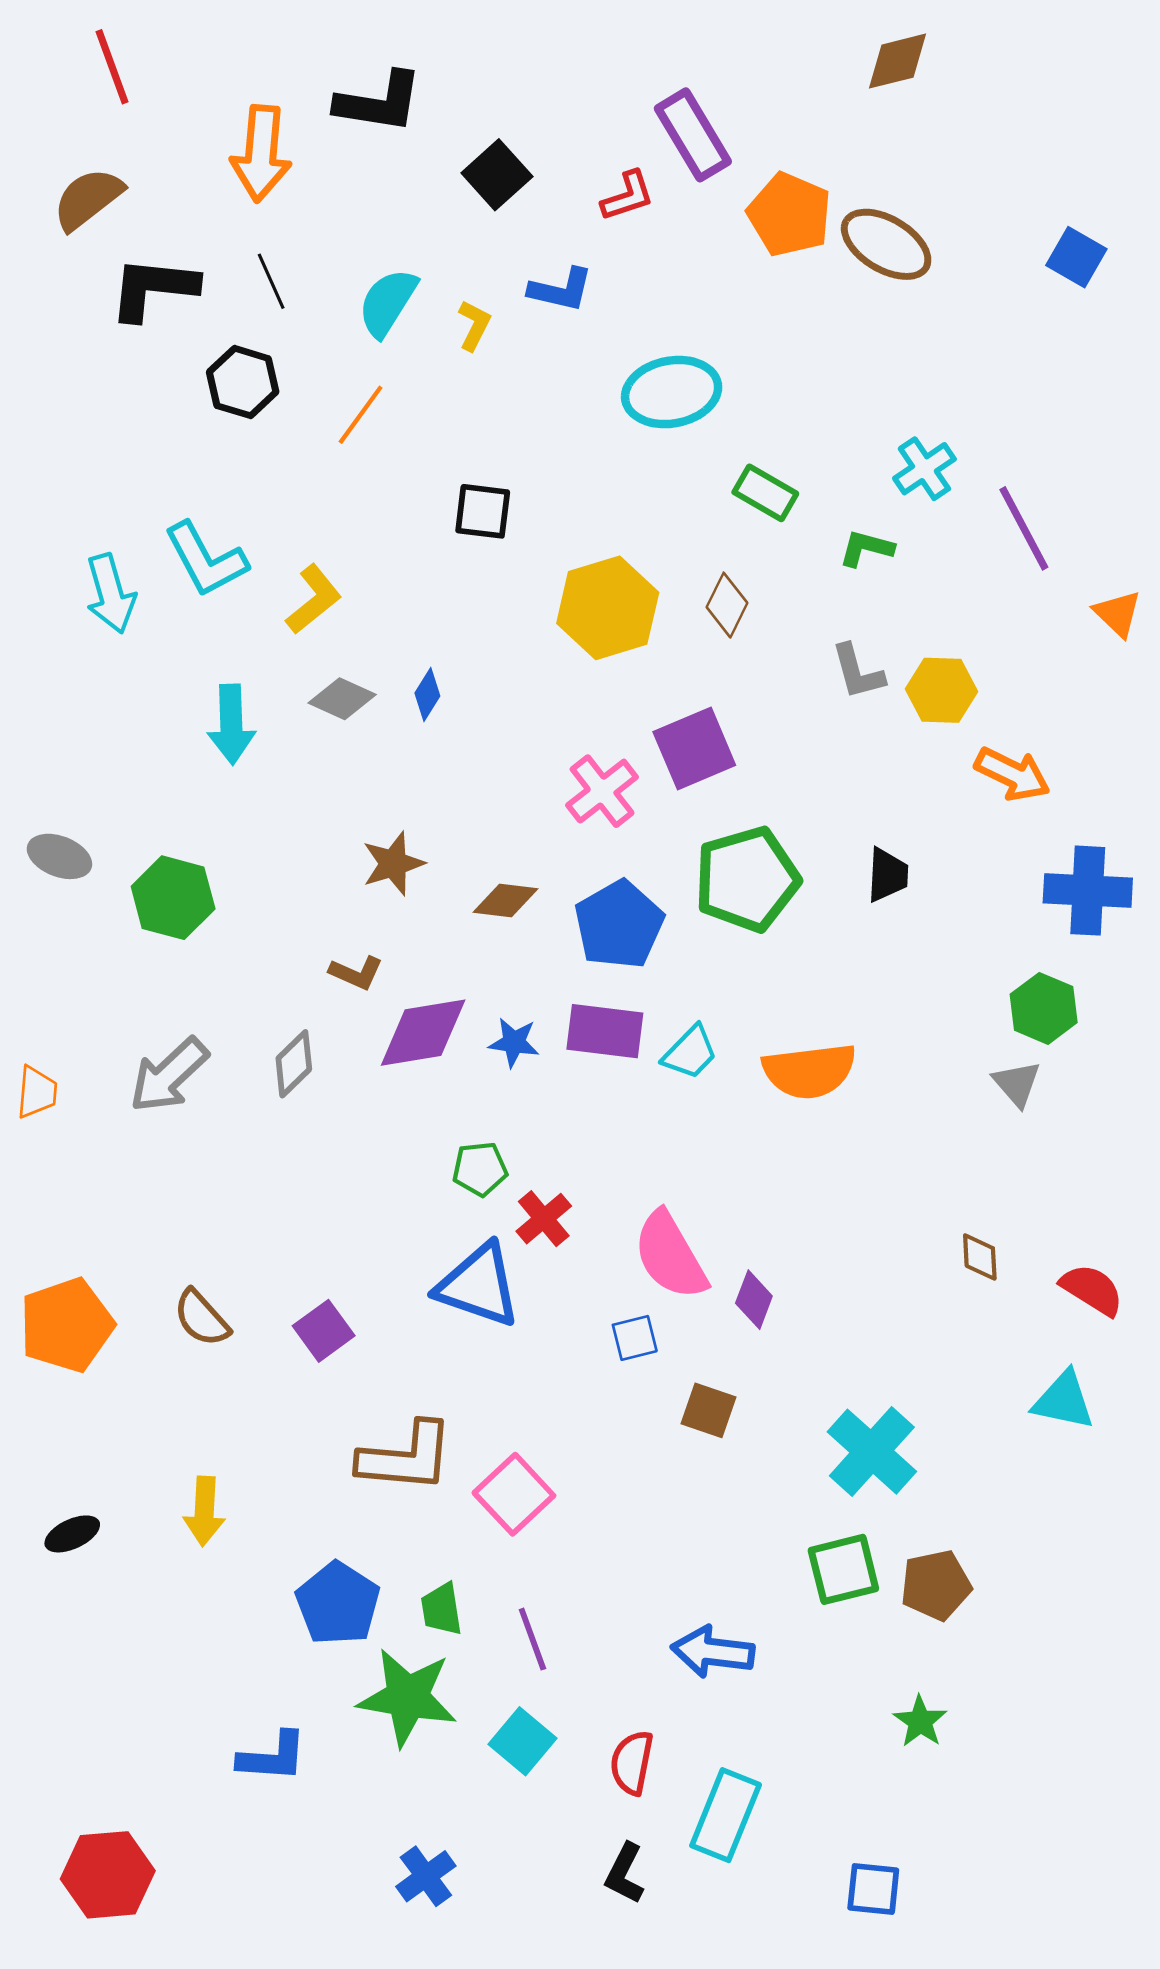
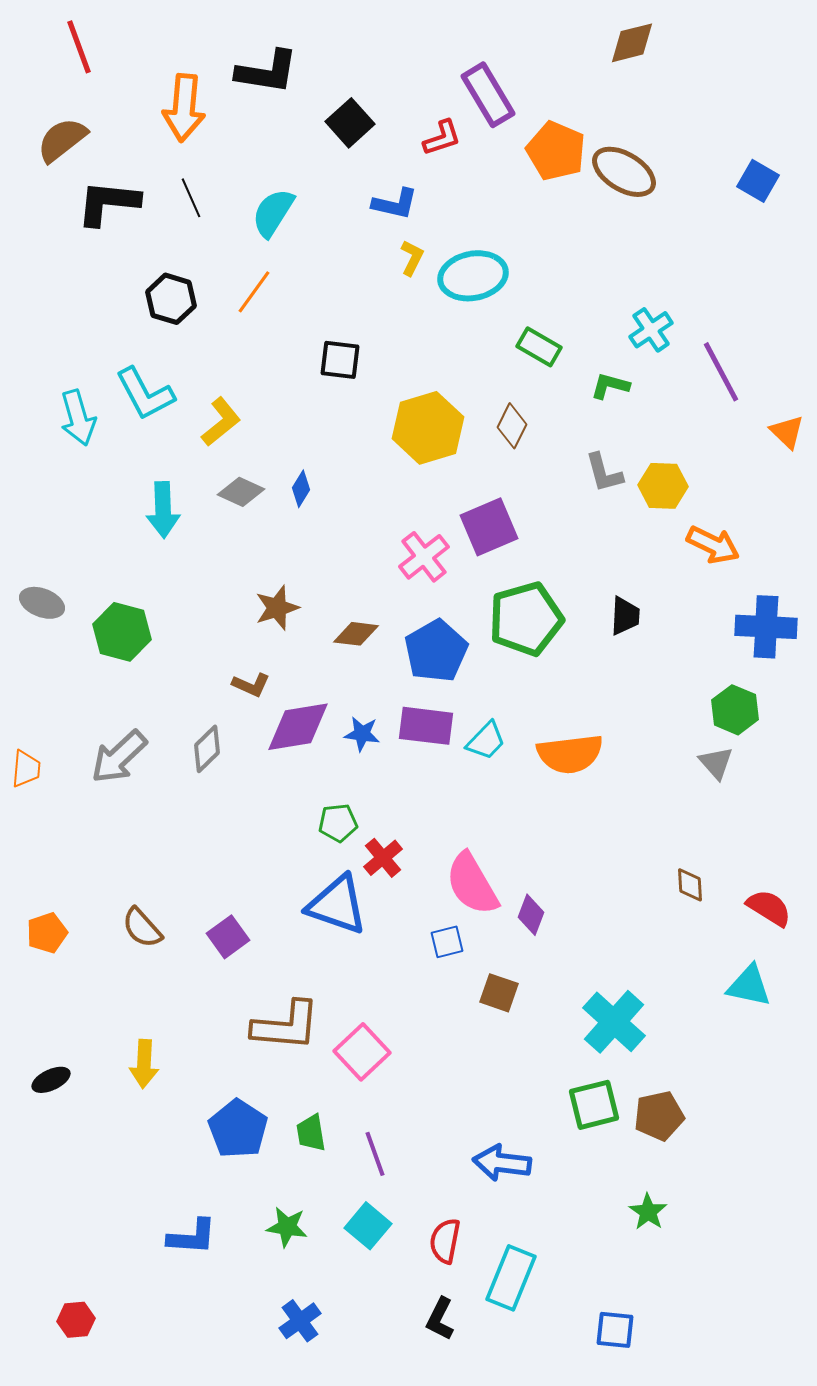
yellow L-shape: (474, 325) -> (412, 258), moved
black hexagon: (243, 382) -> (171, 299), moved
orange pentagon: (67, 1325) -> (47, 933), size x0.6
green star: (407, 1697) -> (287, 1227), moved, size x0.6
red hexagon: (108, 1875) -> (76, 1320), size x0.6

